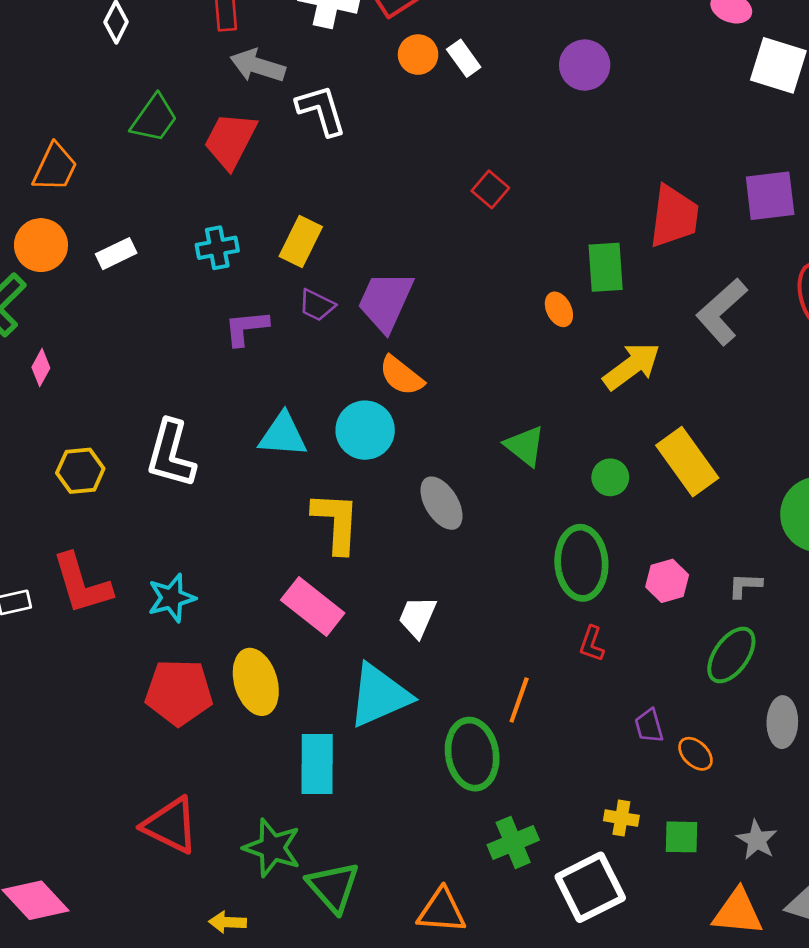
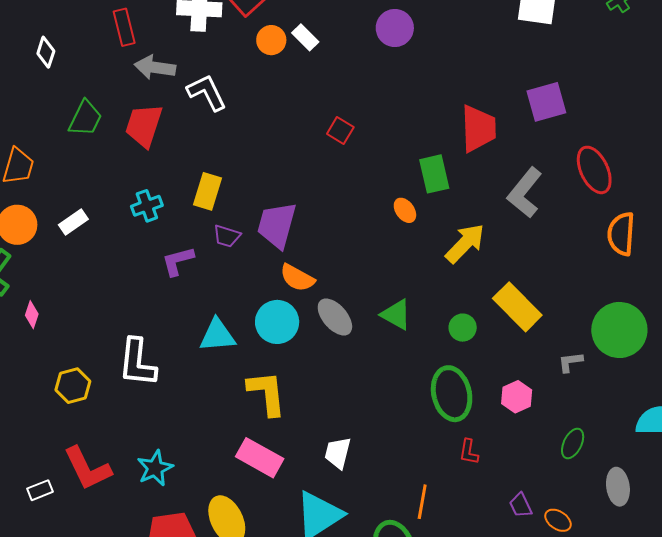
gray ellipse: (441, 503) -> (335, 317), moved
gray L-shape: (745, 585) -> (570, 362), moved
green ellipse: (731, 655) -> (573, 444), size x0.7

